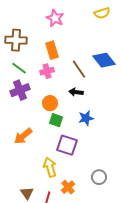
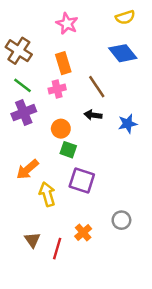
brown cross: (16, 40) -> (19, 51), turned 30
blue diamond: (104, 60) -> (123, 53), moved
blue star: (86, 118) -> (128, 124), moved
yellow arrow: (50, 167) -> (47, 194), moved

